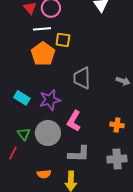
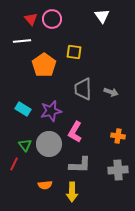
white line: (42, 29) -> (22, 41), moved
yellow square: (63, 40) -> (74, 52), moved
gray arrow: (123, 81) -> (111, 92), moved

